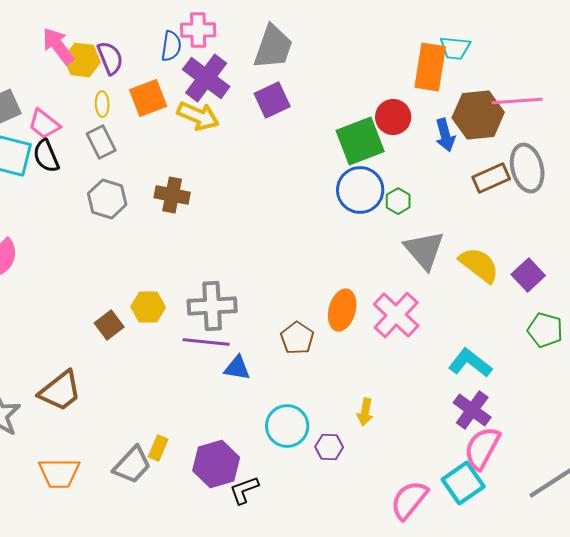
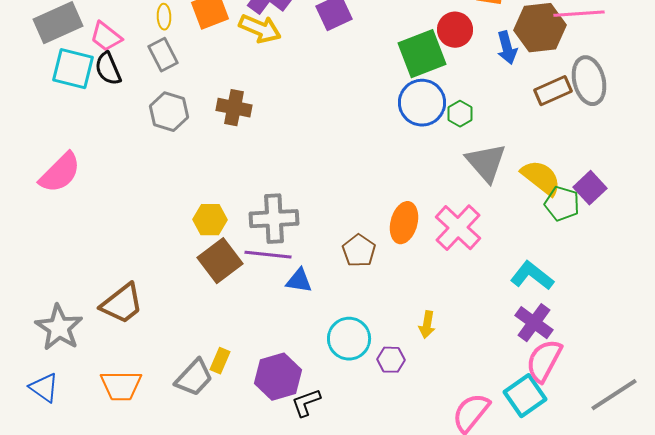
brown square: (109, 325) -> (220, 261), moved, size x1.5
green pentagon: (545, 330) -> (562, 204), moved

